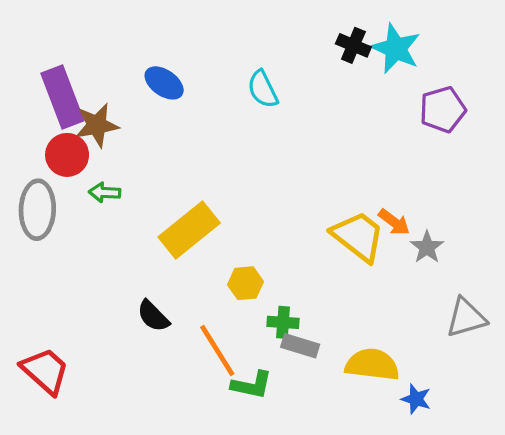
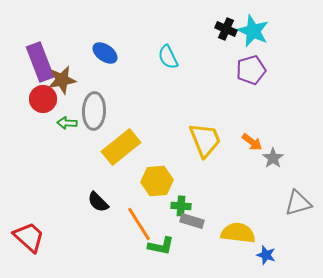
purple pentagon: (443, 110) -> (251, 70), moved
gray ellipse: (37, 210) -> (94, 111), moved
yellow trapezoid: (358, 236) -> (205, 140), moved, turned 30
yellow hexagon: (245, 283) -> (157, 181), size x1.4

